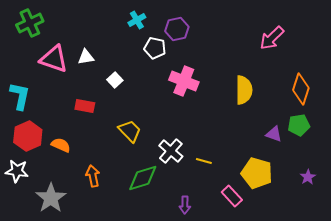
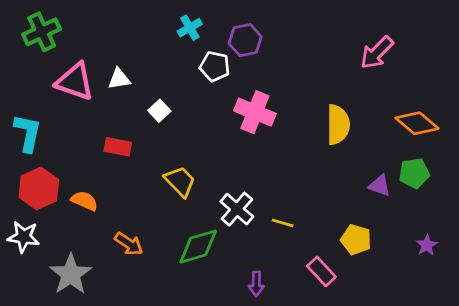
orange diamond: (301, 89) -> (417, 123), turned -68
yellow pentagon: (257, 173) -> (356, 240), size x0.7
orange arrow: (93, 176) -> (129, 244), turned 135

